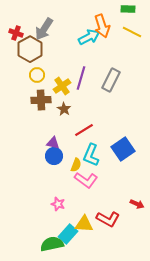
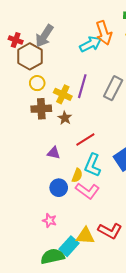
yellow cross: (62, 86) -> (63, 94), turned -30
blue circle: (54, 156) -> (59, 188), moved
pink star: (58, 204) -> (49, 221), moved

